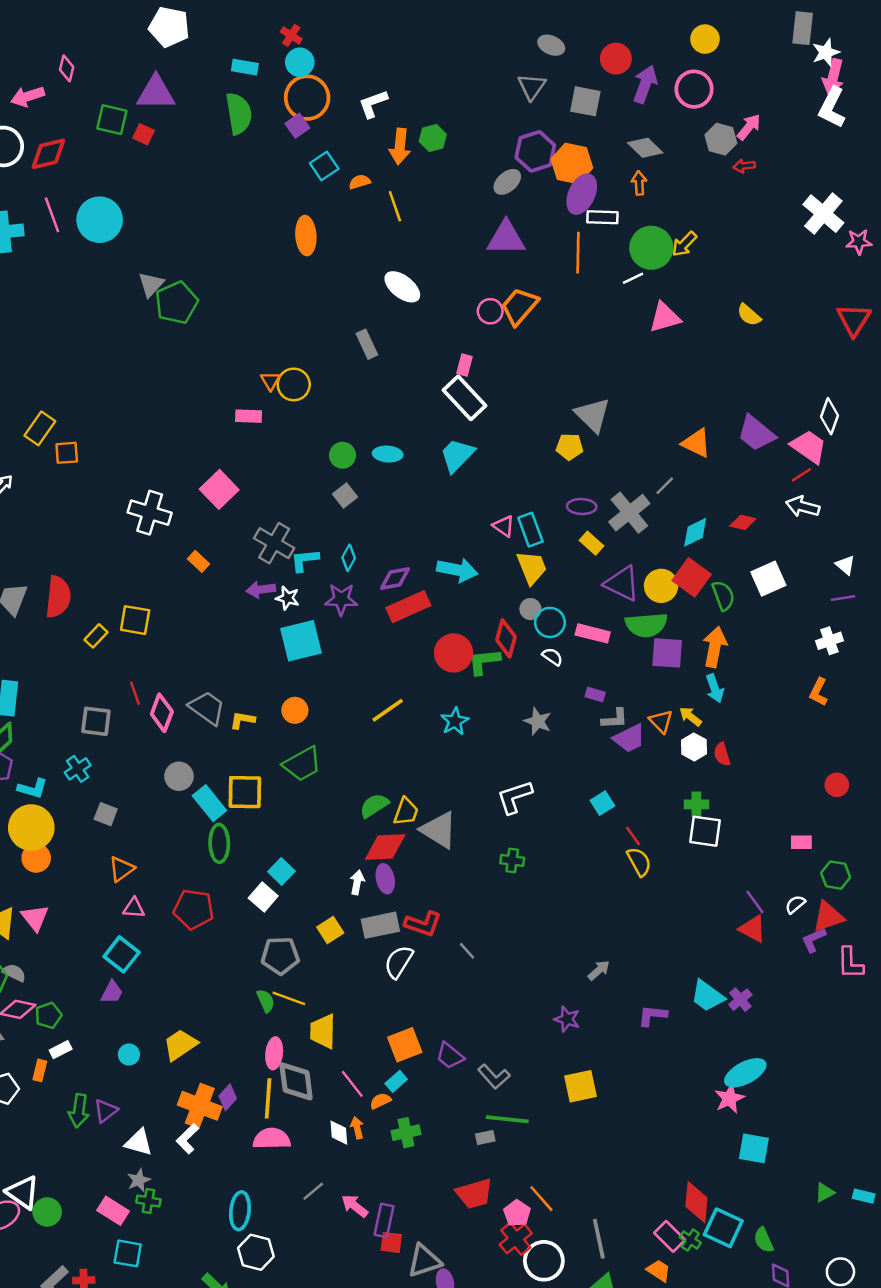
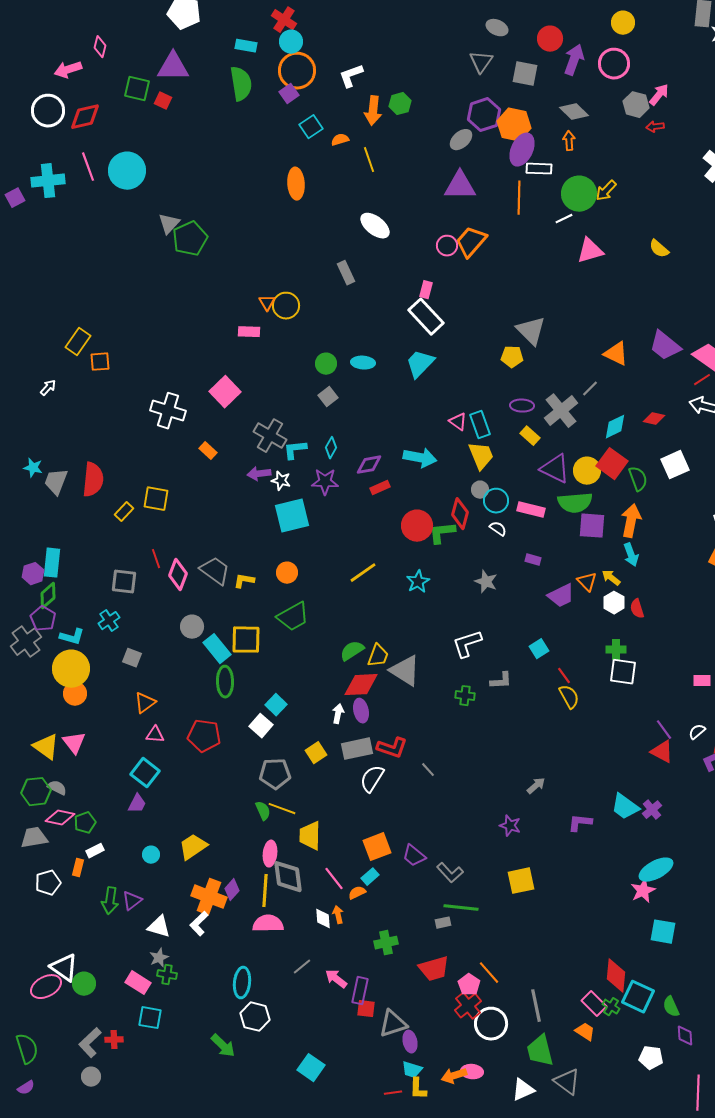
red cross: (291, 35) -> (284, 20), size x1.4
red rectangle: (408, 607) -> (380, 488), size x0.6
gray L-shape: (615, 719) -> (501, 681), moved
green cross: (406, 1133) -> (386, 943), moved

